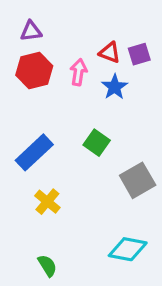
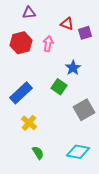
purple triangle: (31, 31) -> (29, 13), moved
red triangle: (110, 52) -> (67, 24), moved
blue star: (115, 87) -> (73, 68), moved
green semicircle: (47, 266) -> (38, 153), moved

